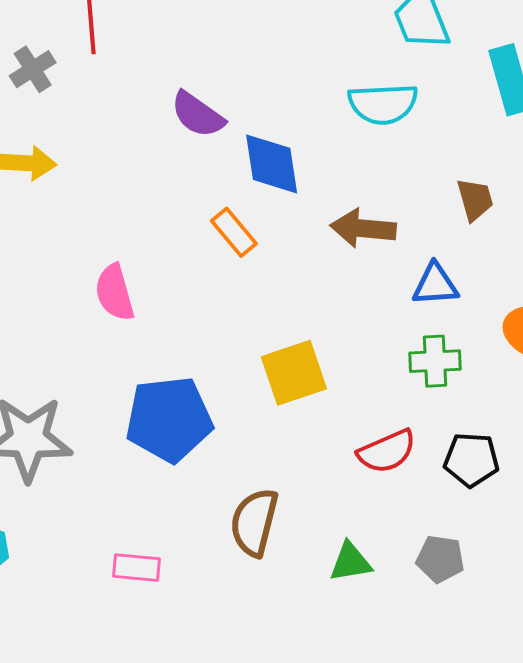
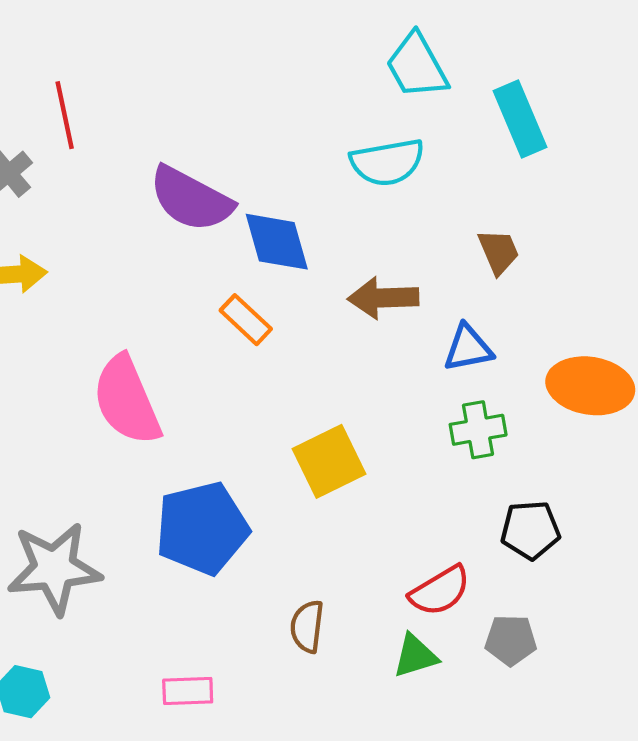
purple semicircle: (198, 115) -> (191, 199), size x1.4
pink semicircle: (115, 293) -> (127, 400), size x1.5
red semicircle: (387, 451) -> (440, 591), moved
brown semicircle: (254, 522) -> (307, 626), size x0.7

